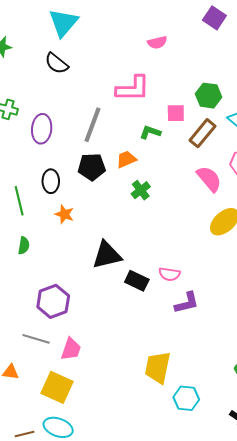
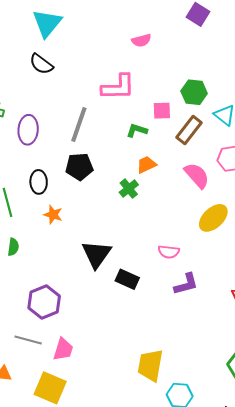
orange trapezoid: (126, 159) -> (146, 165), moved
black triangle: (107, 255) -> (96, 254), turned -40
pink semicircle: (169, 274) -> (169, 252), moved
purple L-shape: (187, 303) -> (186, 284), moved

